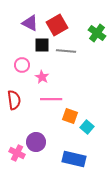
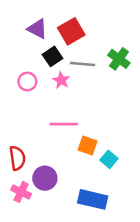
green cross: (97, 33) -> (119, 59), moved
black square: (42, 45) -> (52, 56), turned -35
pink star: (42, 77) -> (61, 80), moved
red semicircle: (14, 100) -> (17, 158), moved

